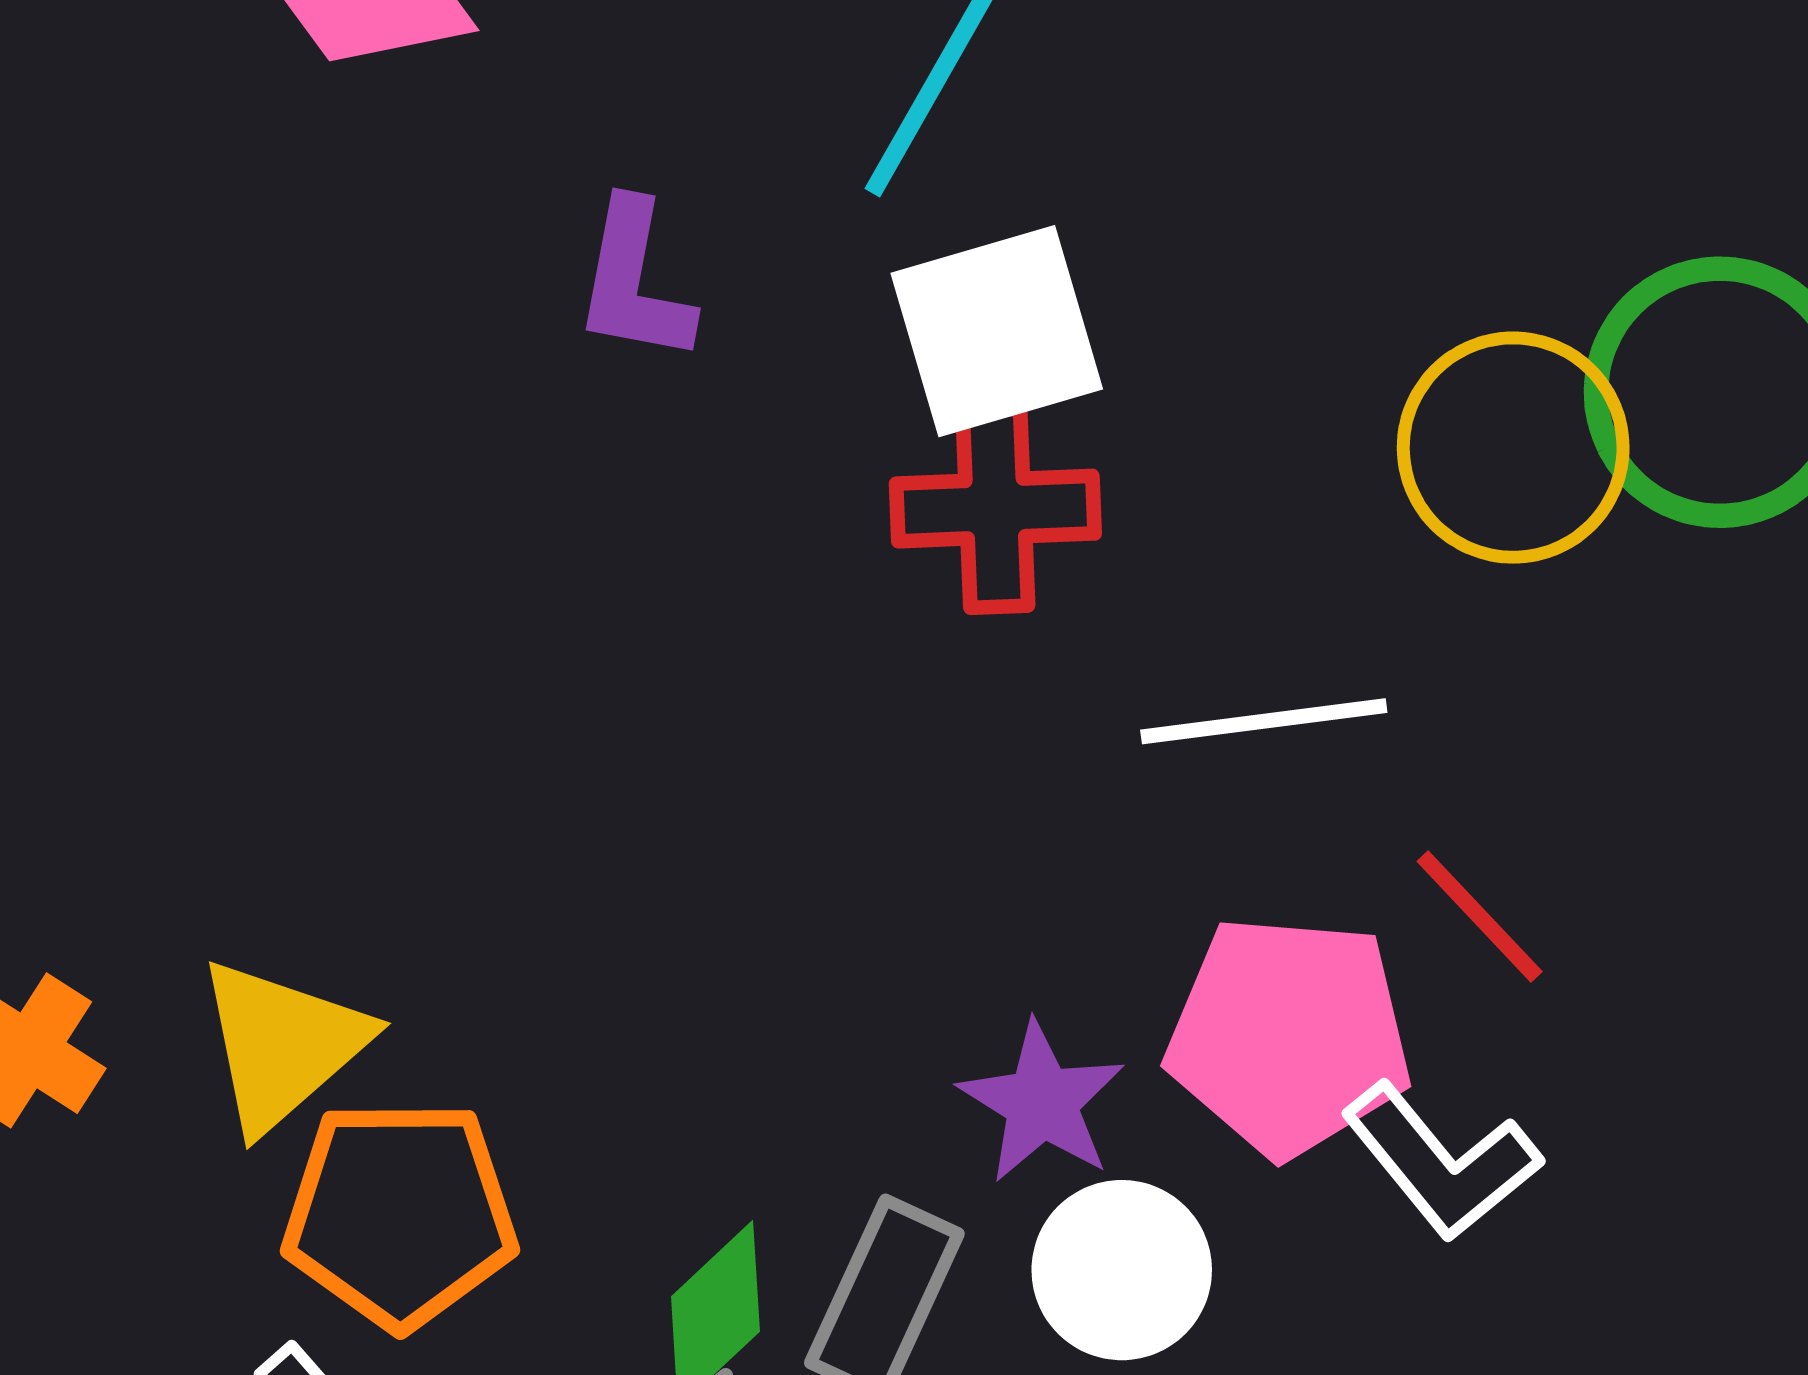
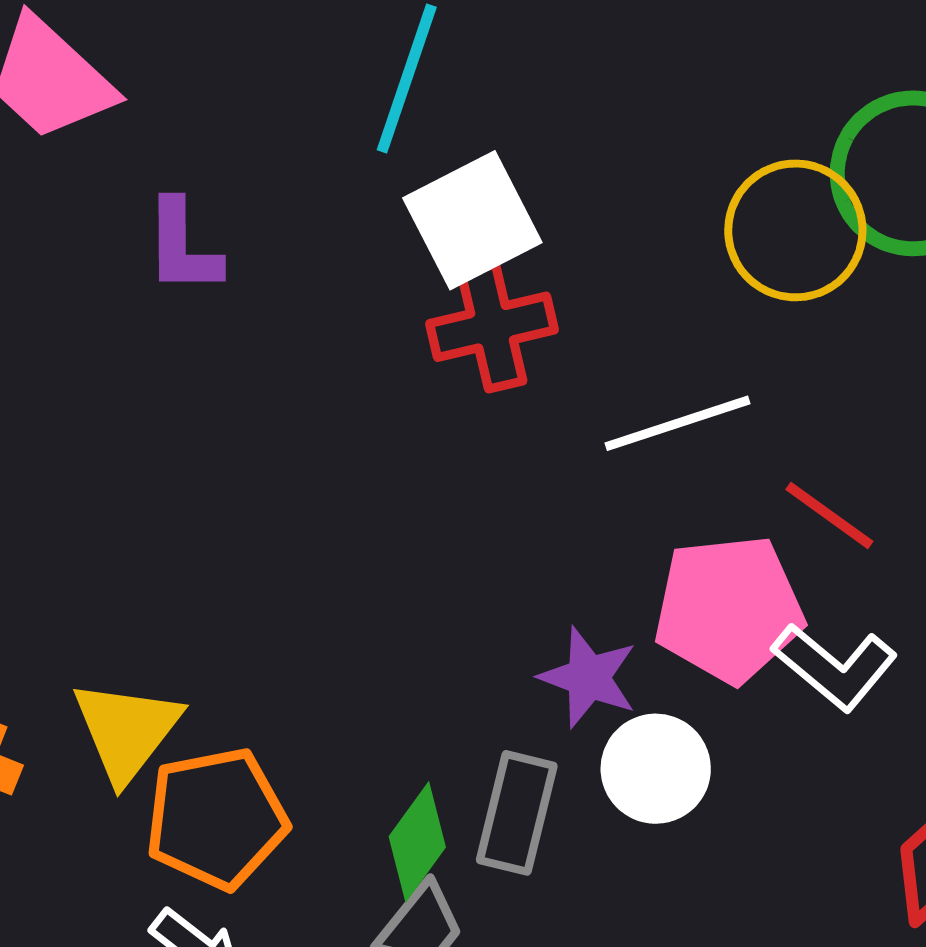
purple L-shape: (634, 282) -> (183, 247), moved

